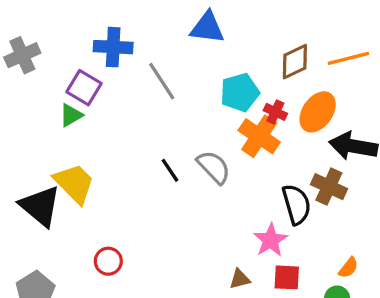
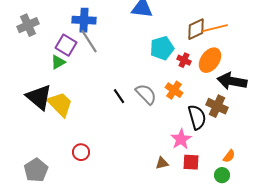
orange line: (348, 58) -> (215, 28), moved
gray line: (162, 81) -> (89, 41), moved
orange cross: (259, 136) -> (174, 90), moved, size x0.7
black triangle: (40, 206) -> (39, 97), moved

